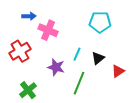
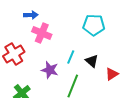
blue arrow: (29, 16) -> (31, 15), moved
black triangle: (98, 58) -> (92, 61), turned -40

